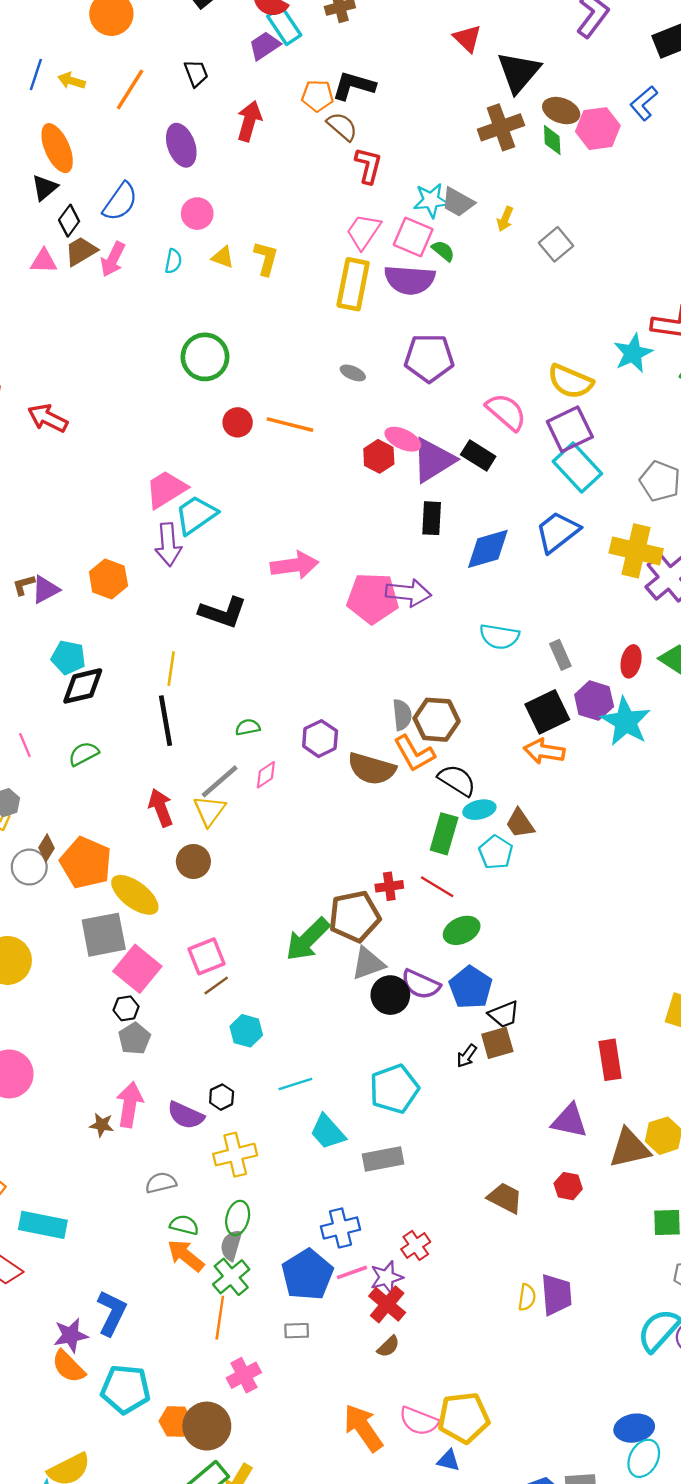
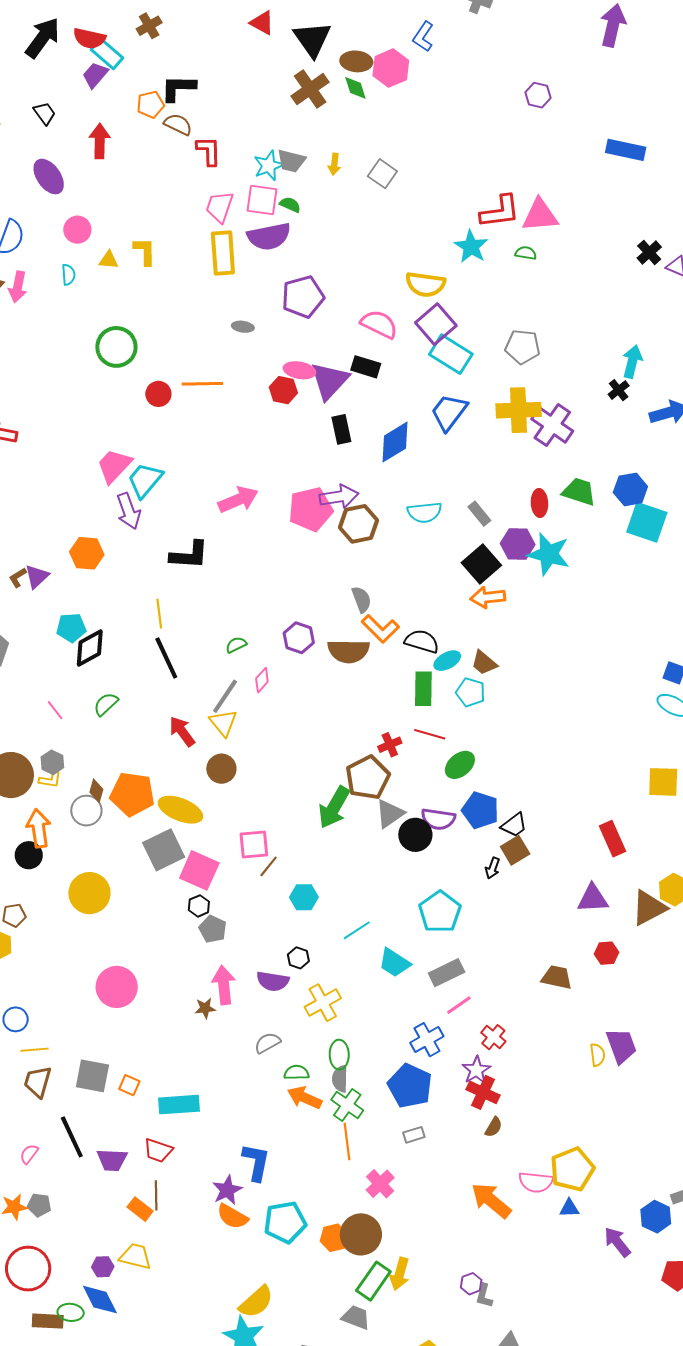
brown hexagon: (437, 720) -> (358, 524), moved
pink square: (206, 956) -> (254, 844), turned 32
pink line: (352, 1272) -> (459, 1005), moved

